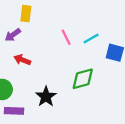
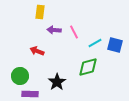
purple arrow: (13, 35) -> (54, 30), moved, turned 40
cyan line: (91, 38) -> (95, 43), moved

